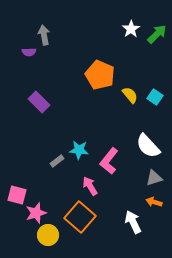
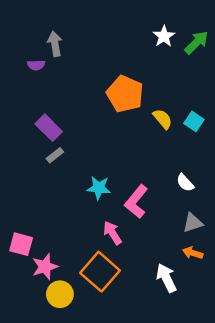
white semicircle: (148, 146) -> (185, 183), size x0.6
gray rectangle: (57, 161) -> (55, 155), moved

